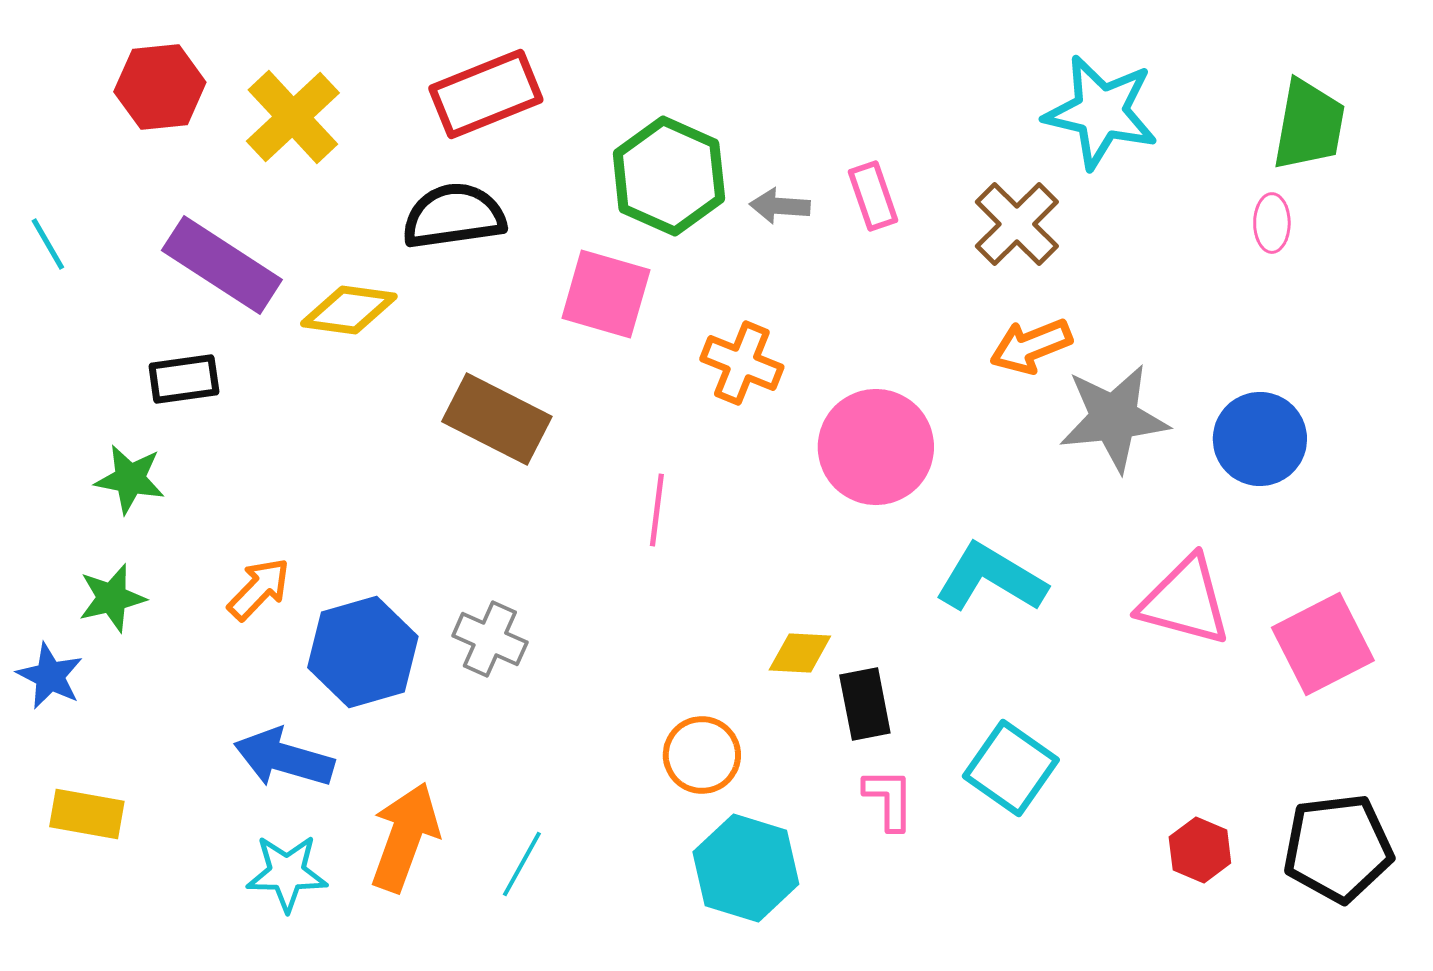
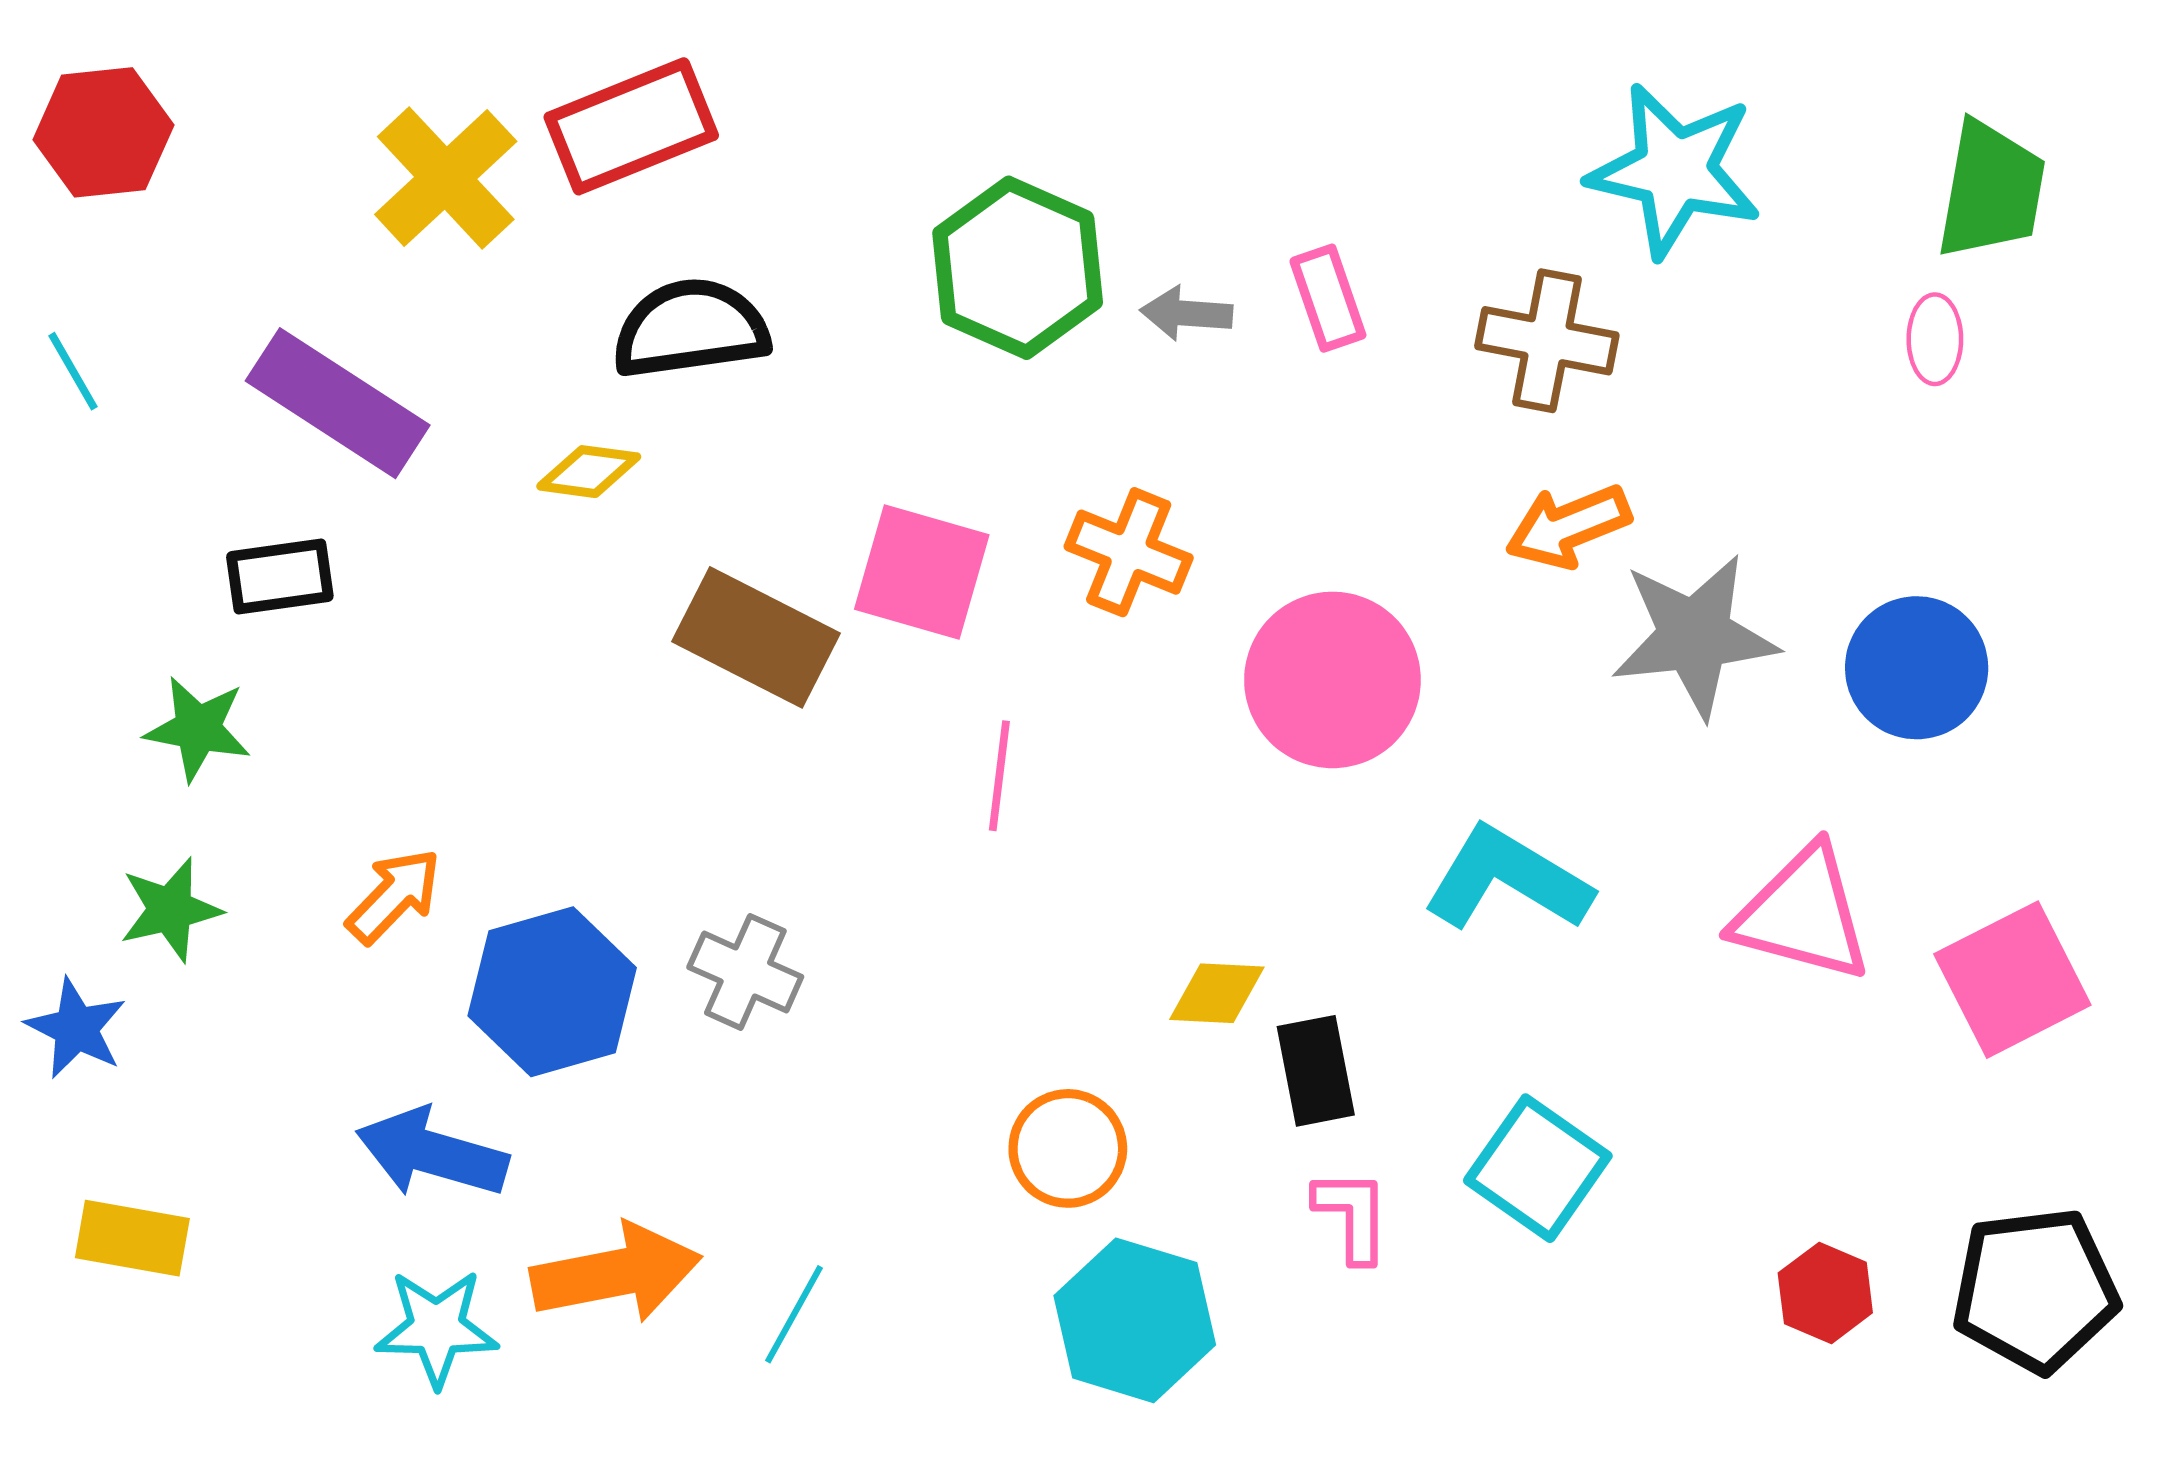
red hexagon: (160, 87) -> (103, 132), moved
red rectangle: (486, 94) -> (631, 126), moved
brown cross: (1017, 224) -> (1547, 341), turned -34
pink square: (606, 294) -> (922, 572), moved
yellow diamond: (349, 310) -> (589, 472), moved, size x0.7
orange arrow: (405, 837) -> (616, 1273), turned 59

